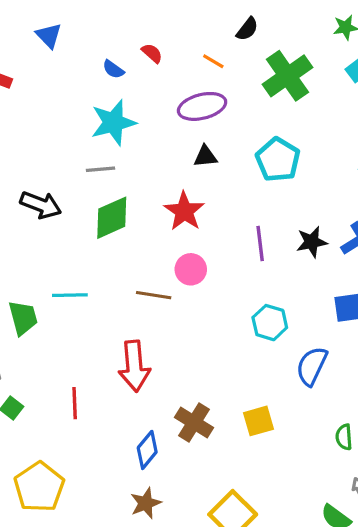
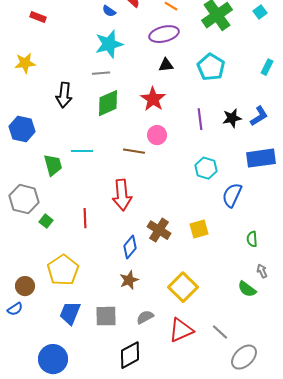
black arrow: (41, 205) -> (64, 95), turned 75

